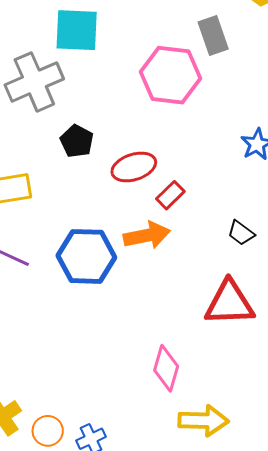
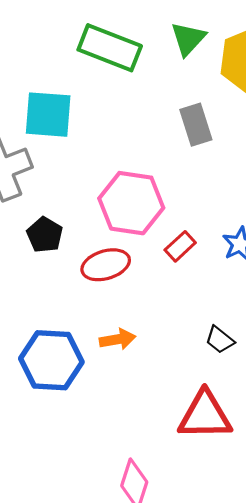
pink hexagon: (170, 75) -> (131, 203), moved
red rectangle: (170, 195) -> (180, 246), moved
orange arrow: (147, 235) -> (118, 339), size x0.7

